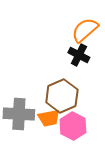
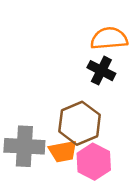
orange semicircle: (85, 30) -> (109, 38), turned 36

